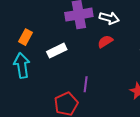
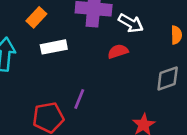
orange rectangle: (26, 37) -> (36, 17), moved

